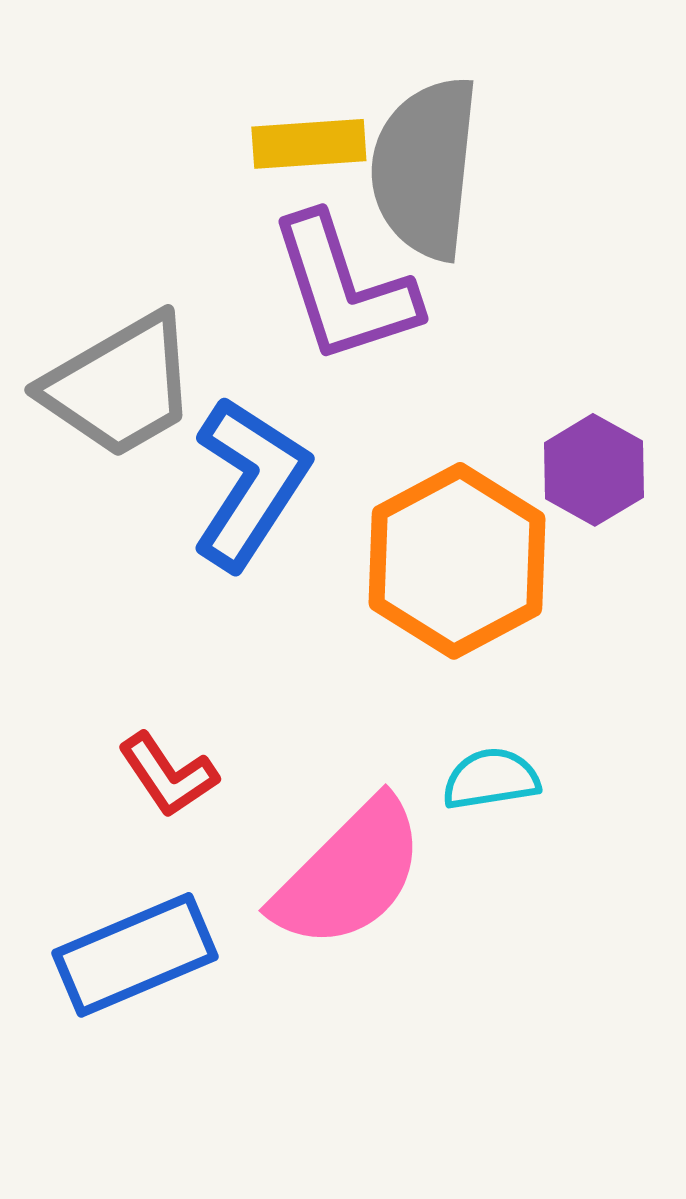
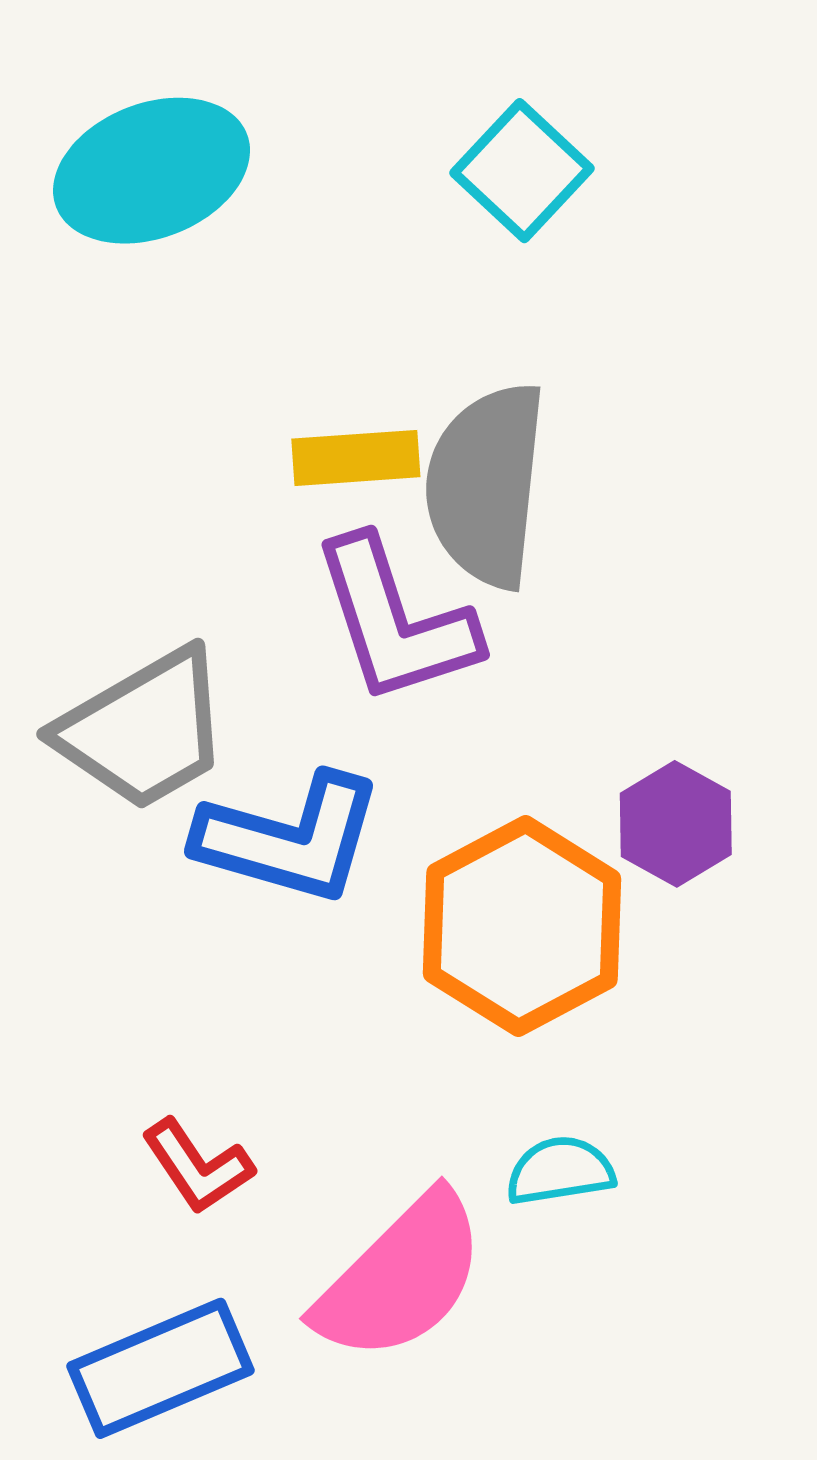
blue L-shape: (250, 483) -> (290, 839), turned 73

